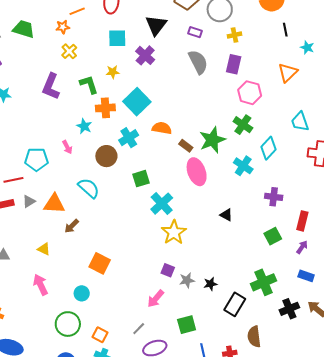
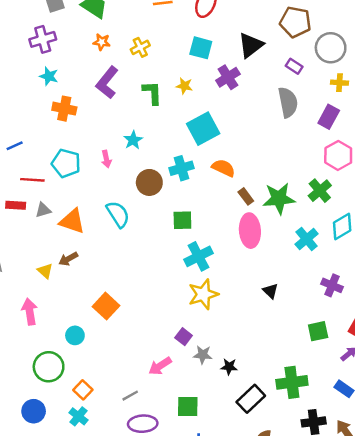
orange star: (63, 27) -> (102, 42), moved
orange cross: (105, 108) -> (64, 109), moved
brown arrow: (72, 226) -> (68, 259), moved

